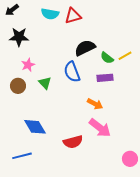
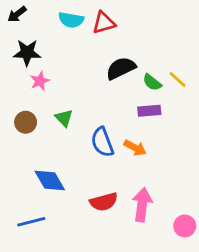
yellow line: (125, 56) -> (178, 80), turned 72
pink star: (28, 65) -> (40, 81), moved
blue semicircle: (72, 72) -> (102, 142), moved
pink arrow: (100, 128) -> (142, 205), moved, turned -120

